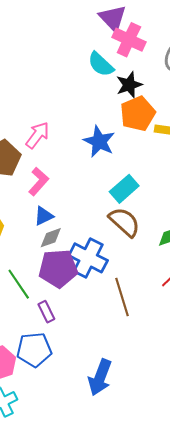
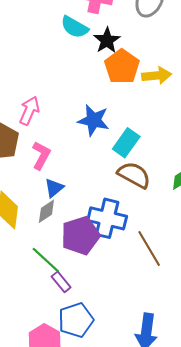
blue star: (99, 141) -> (94, 120), moved
gray diamond: (51, 238) -> (46, 211), moved
purple rectangle: (46, 312) -> (61, 282), moved

